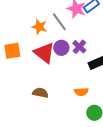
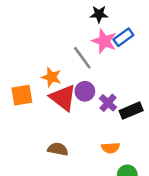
orange star: (39, 27) -> (51, 77), moved
purple cross: (79, 47) -> (108, 103), moved

